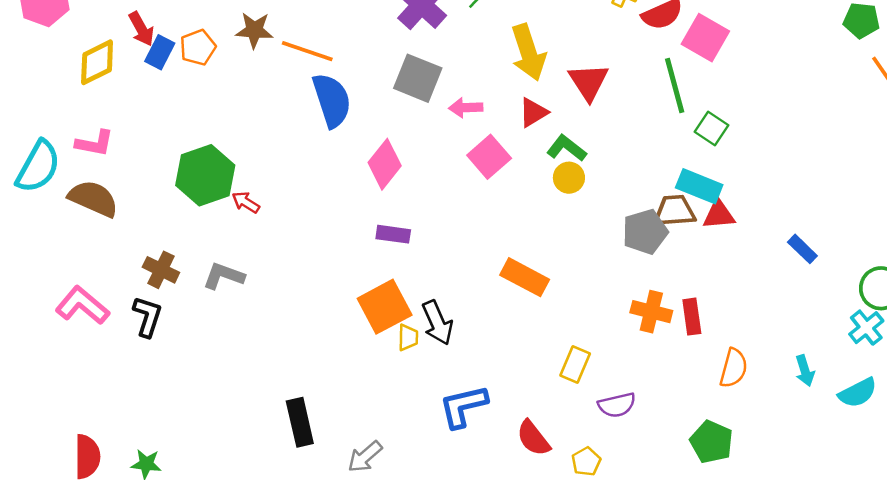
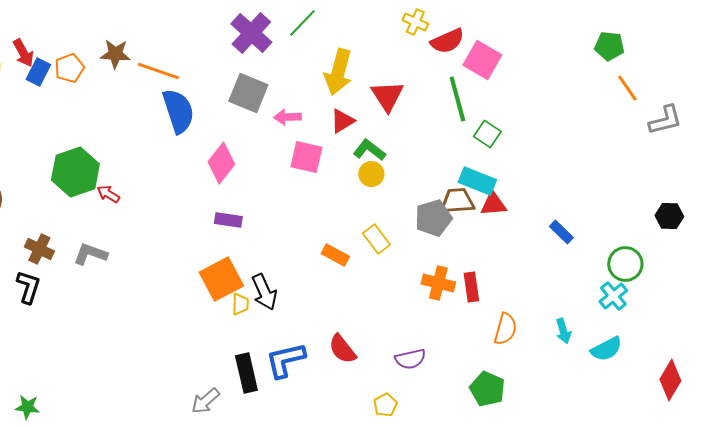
yellow arrow: (528, 52) -> (338, 72), turned 33
pink square: (489, 157) -> (306, 157), turned -36
orange rectangle: (525, 277) -> (335, 255), size x0.7
yellow rectangle: (575, 364) -> (376, 239), moved, turned -60
black rectangle: (300, 422) -> (246, 373), moved
red semicircle: (533, 438) -> (342, 349), moved

